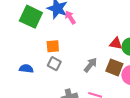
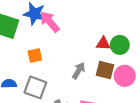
pink arrow: (70, 17) -> (50, 22), size x1.5
gray square: (54, 64) -> (35, 87), moved, size x1.5

